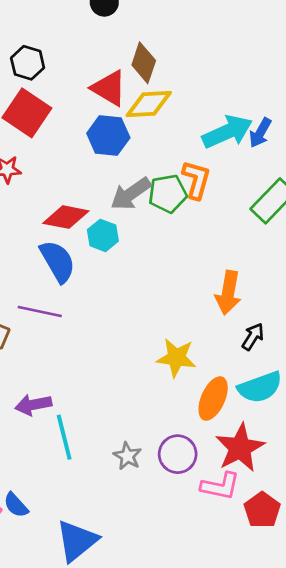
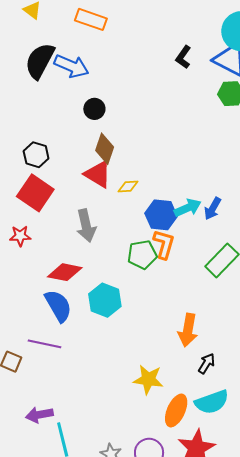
brown diamond: (144, 63) -> (105, 149), moved
yellow diamond: (149, 104) -> (128, 186), size x0.6
cyan arrow: (227, 132) -> (188, 208), size x0.7
blue hexagon: (108, 136) -> (161, 215), moved
gray arrow: (131, 194) -> (86, 226), moved, turned -68
cyan hexagon: (103, 235) -> (105, 300), moved, size x1.4

